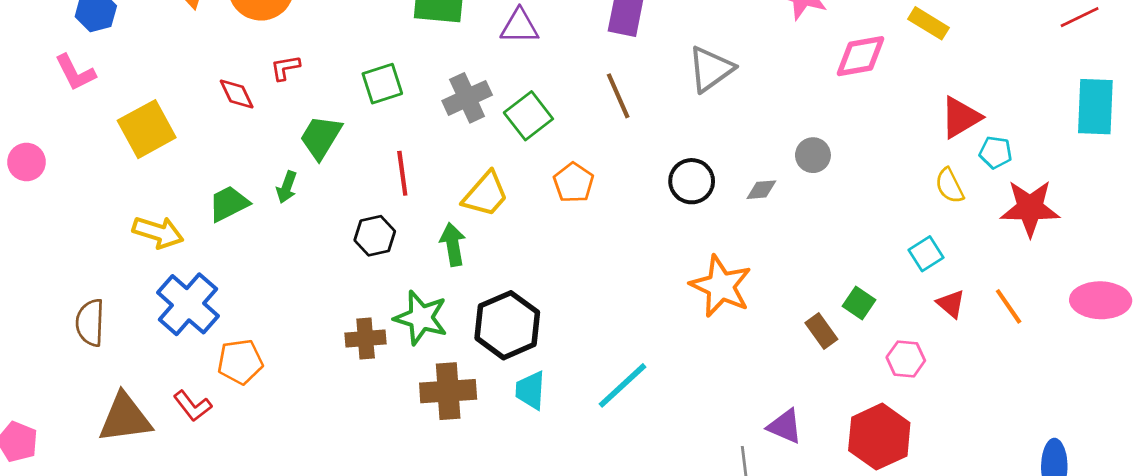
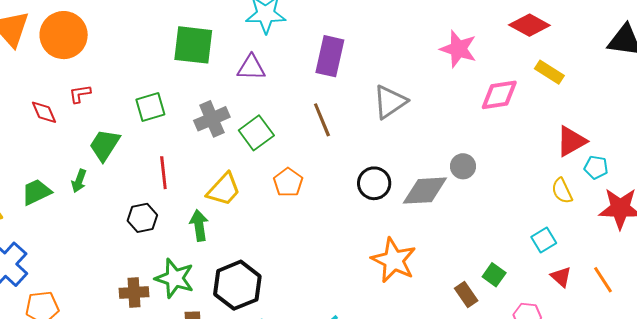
gray diamond: (761, 190) -> (425, 191), size x2.0

